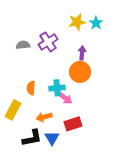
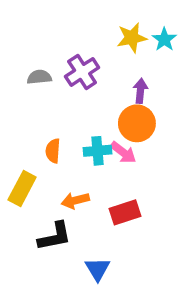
pink arrow: (65, 98) -> (123, 152), moved
blue triangle: (52, 138) -> (98, 269), moved

